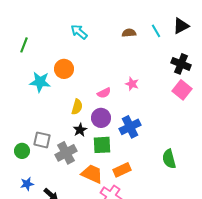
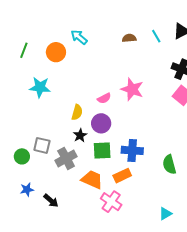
orange circle: (64, 69) -> (56, 52), moved
pink star: (132, 84) -> (132, 89), size x1.6
blue cross: (130, 127) -> (132, 150), moved, turned 30

